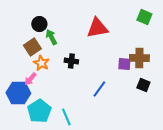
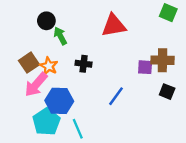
brown square: (32, 47) -> (29, 63), moved
pink arrow: (30, 79) -> (36, 85), size x1.6
blue hexagon: (18, 93) -> (59, 101), moved

